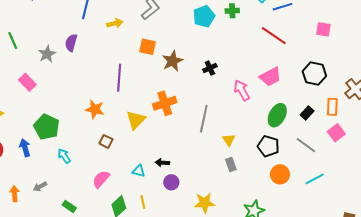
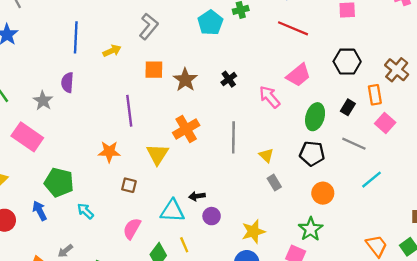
pink rectangle: (27, 82) -> (27, 137), size x1.5
cyan triangle: (139, 171) -> (172, 211), size x1.6
orange circle: (280, 174) -> (323, 193), moved

